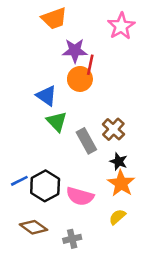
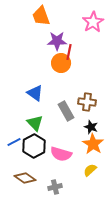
orange trapezoid: (54, 18) -> (41, 16), turned 90
blue triangle: (46, 96) -> (35, 93), moved
green triangle: (57, 122) -> (35, 123), moved
brown cross: (113, 129) -> (87, 102), turned -36

